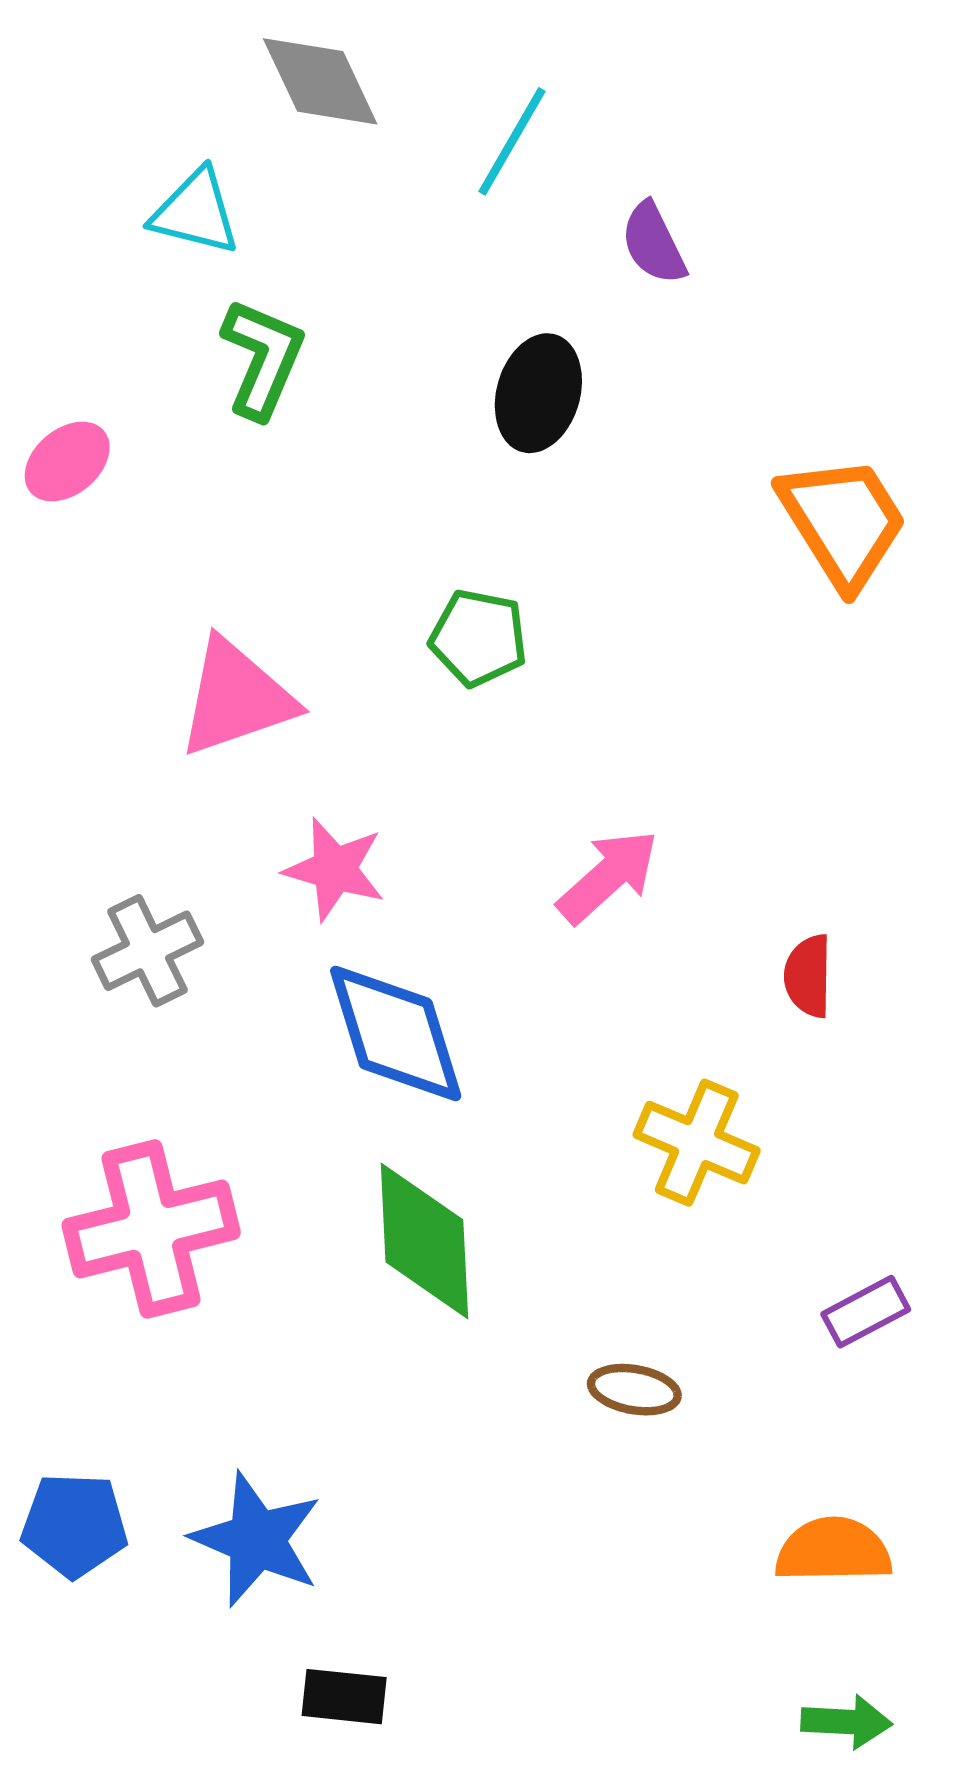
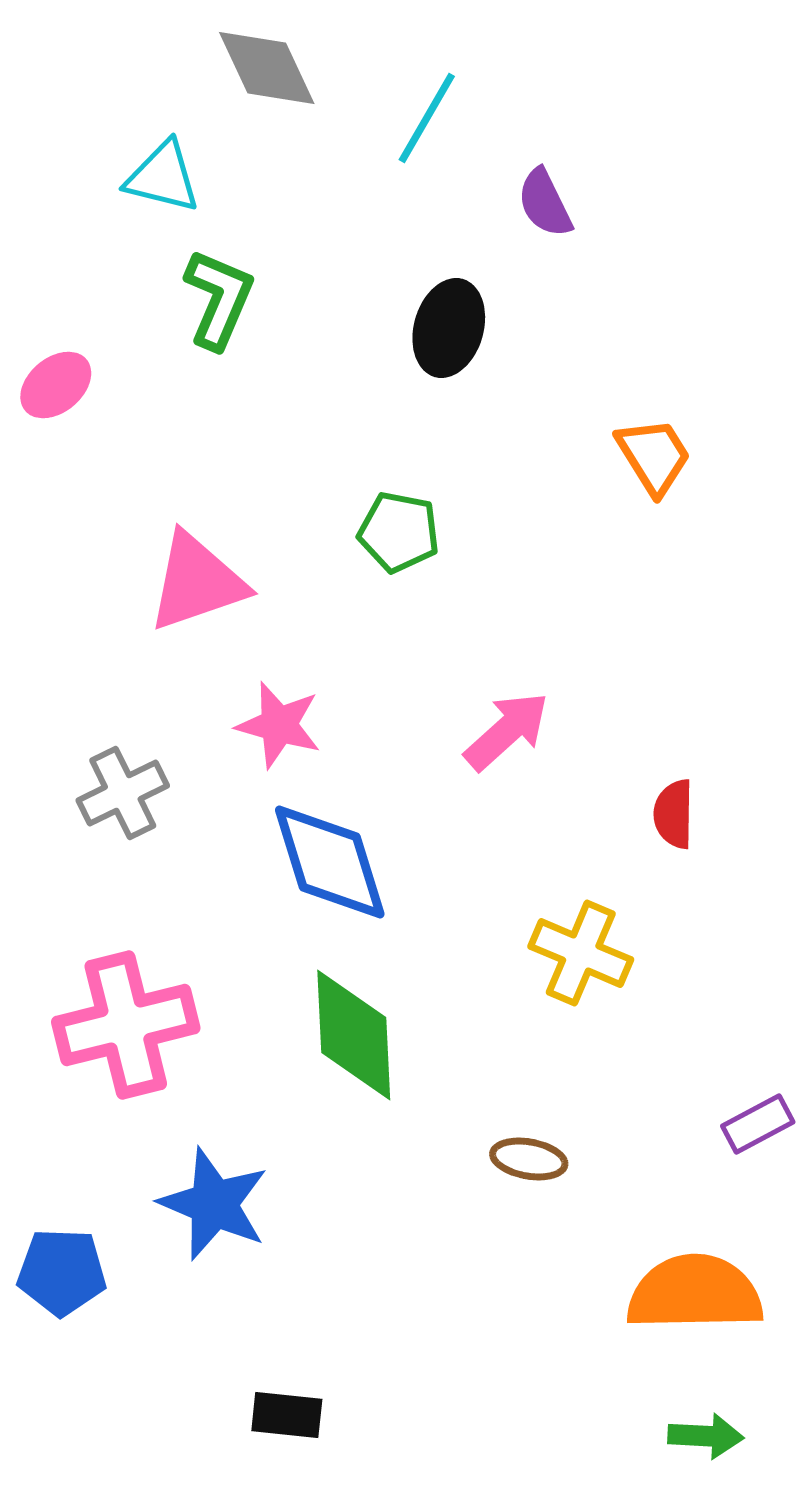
orange trapezoid: (843, 521) -> (654, 456), moved, size x0.7
purple rectangle: (866, 1312) -> (758, 1124), moved
blue star: (257, 1540) -> (214, 1204), moved
orange semicircle: (833, 1550) -> (695, 1293), size x1.4

